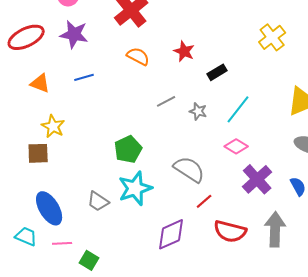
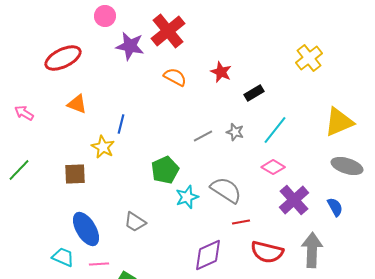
purple star: (74, 34) -> (130, 46), moved
blue line: (84, 77) -> (121, 124), moved, turned -60
gray line: (166, 101) -> (203, 136), moved
yellow star: (53, 126) -> (103, 147), moved
cyan star: (135, 188) -> (187, 197), moved, size x0.7
red line: (204, 201) -> (241, 222), turned 30

